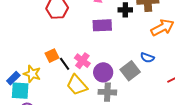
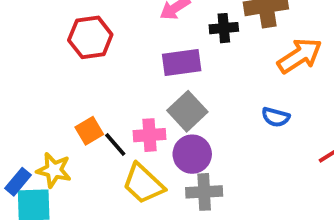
pink cross: (82, 61) -> (149, 135), turned -35
gray square: (130, 71) -> (187, 111), moved

